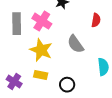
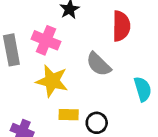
red semicircle: (96, 20) -> (121, 26), size x1.5
yellow rectangle: (41, 75) -> (69, 115), moved

